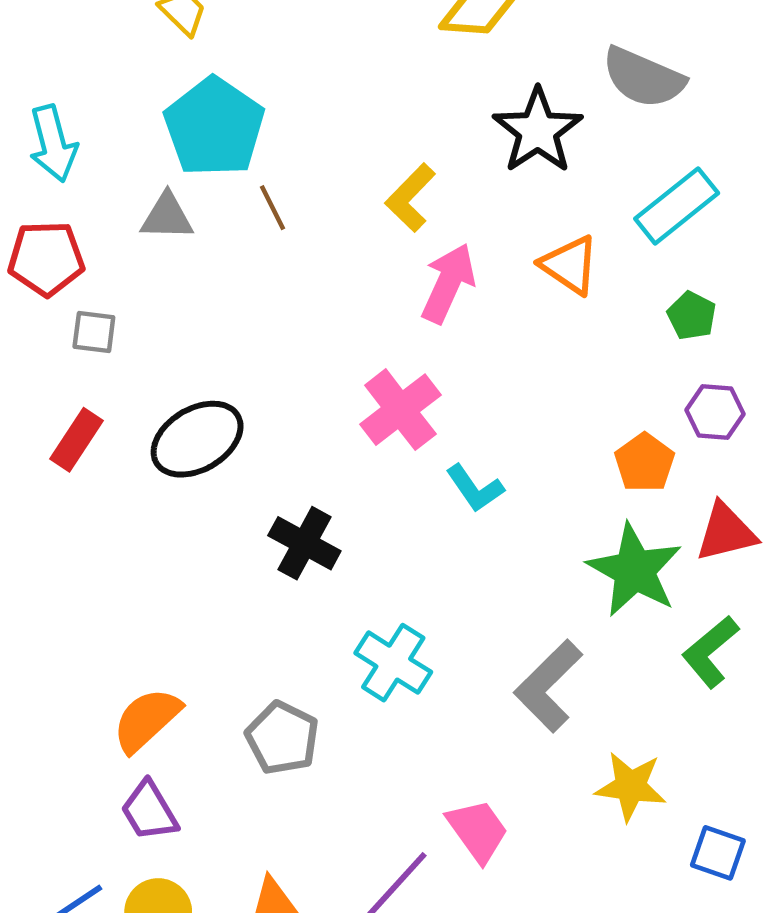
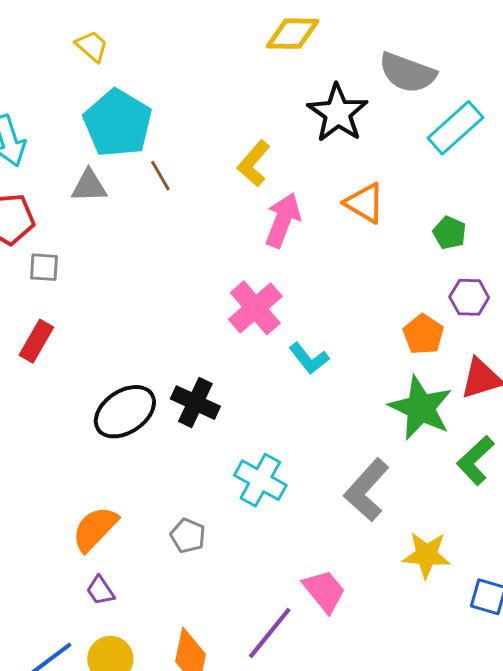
cyan rectangle: (677, 206) -> (455, 128), moved
black ellipse: (197, 439) -> (125, 412), moved
gray pentagon: (282, 738) -> (188, 536), size x0.7
purple trapezoid: (149, 811) -> (100, 591), size x0.7

